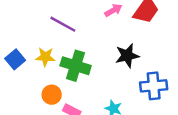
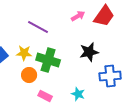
orange circle: (52, 95) -> (29, 75), moved

